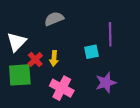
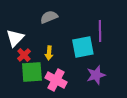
cyan square: (91, 52) -> (83, 47), size x1.6
red cross: (35, 59) -> (24, 55), moved
green square: (20, 75) -> (32, 72), moved

